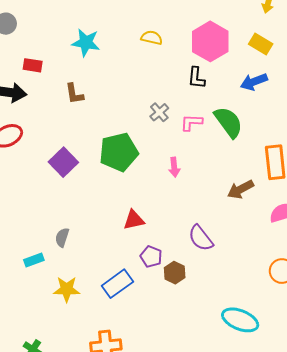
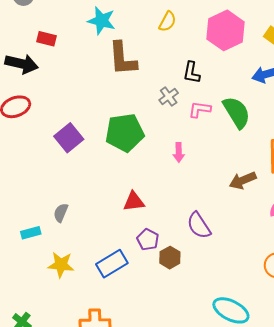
yellow semicircle: (152, 38) -> (167, 22), turned 100
black L-shape: (196, 78) -> (192, 72), moved
brown L-shape: (74, 94) -> (123, 59), moved, size x1.6

